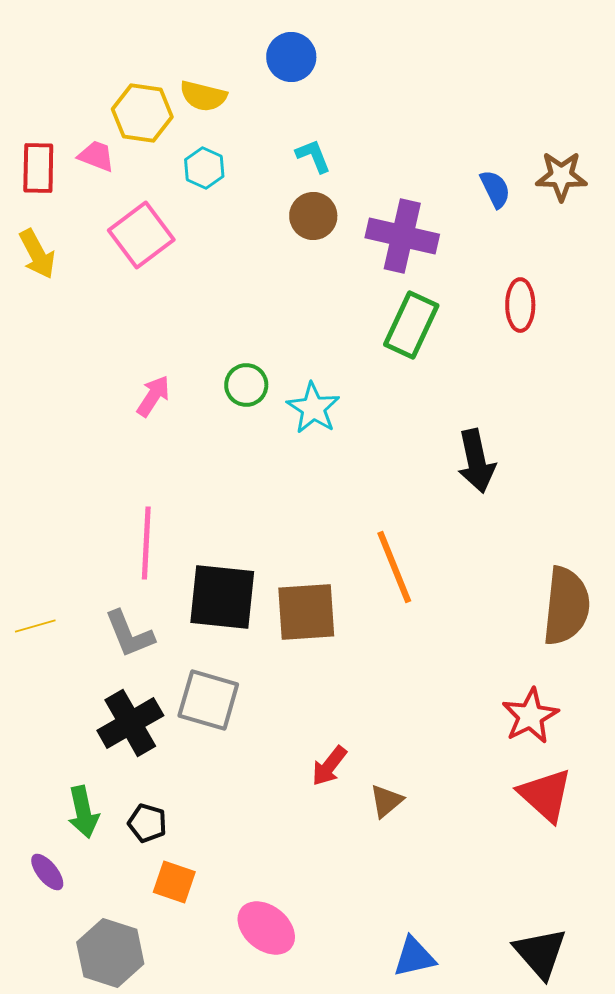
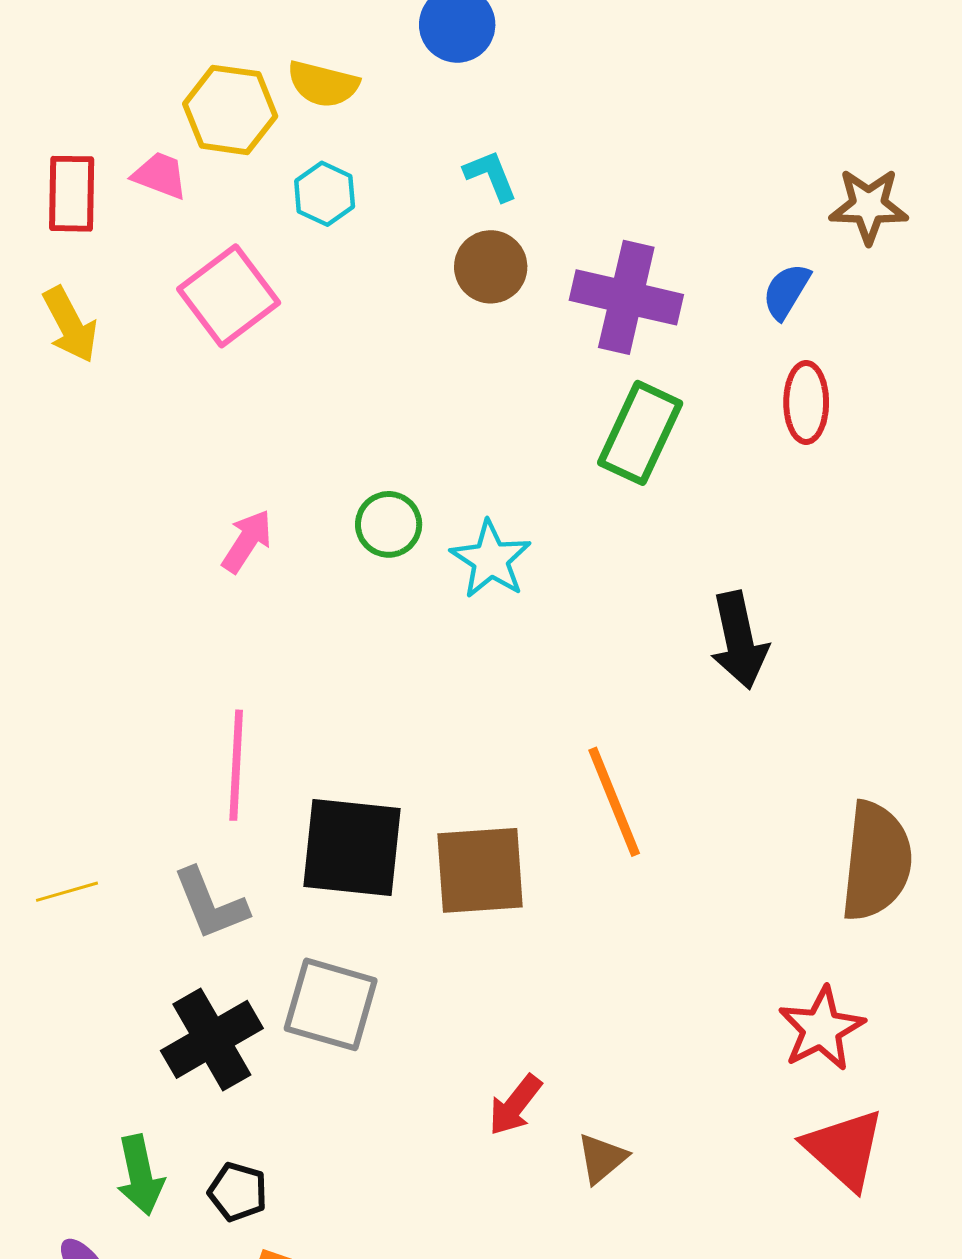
blue semicircle: (495, 189) -> (786, 291), moved, turned -123

